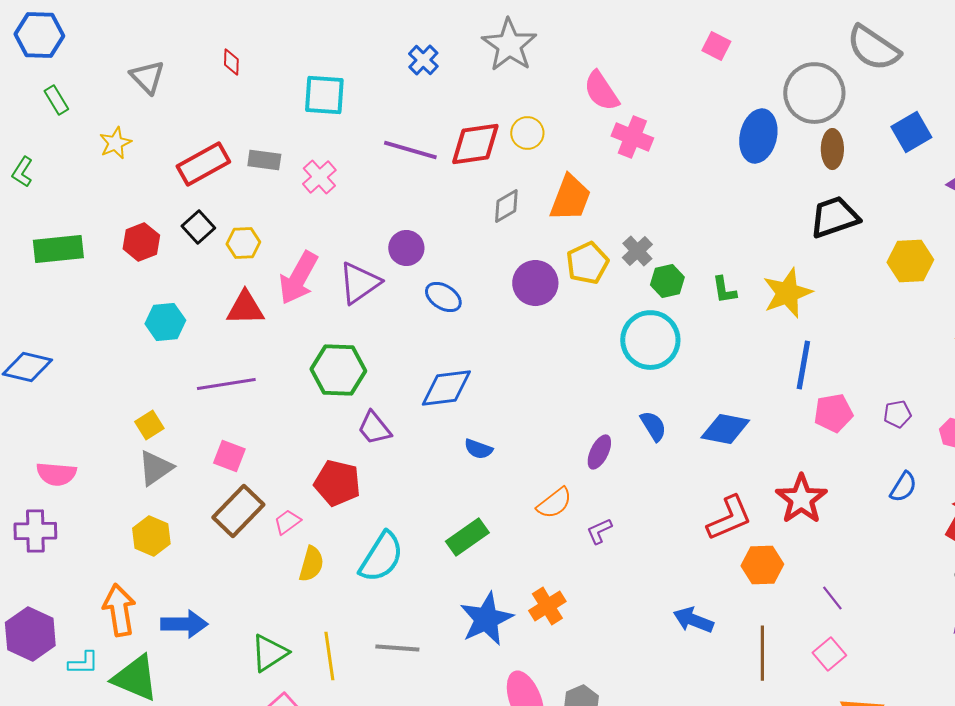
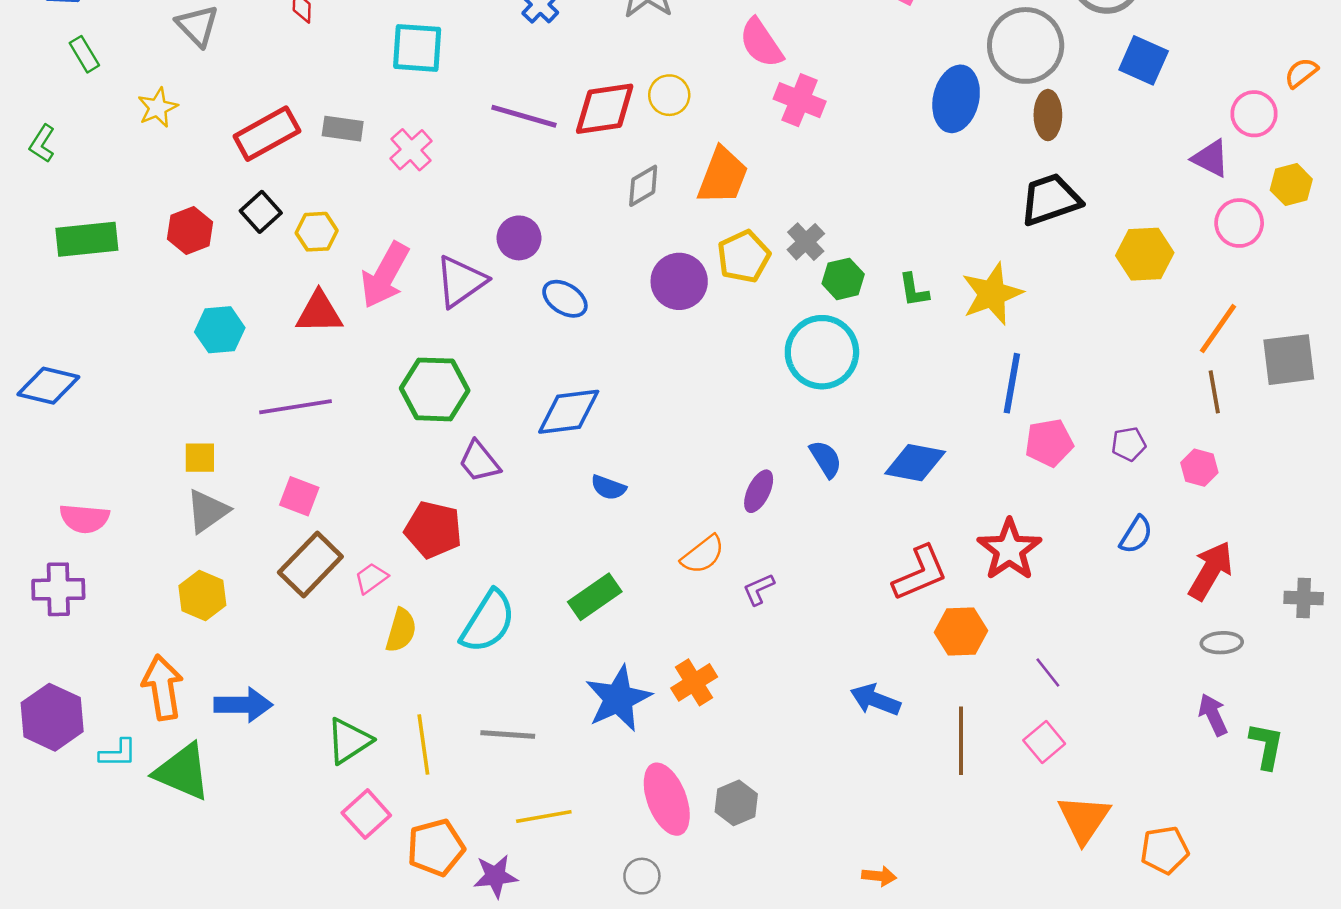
blue square: (911, 132) -> (1144, 60), moved, turned -36
yellow square: (149, 425) -> (200, 458), turned 32

